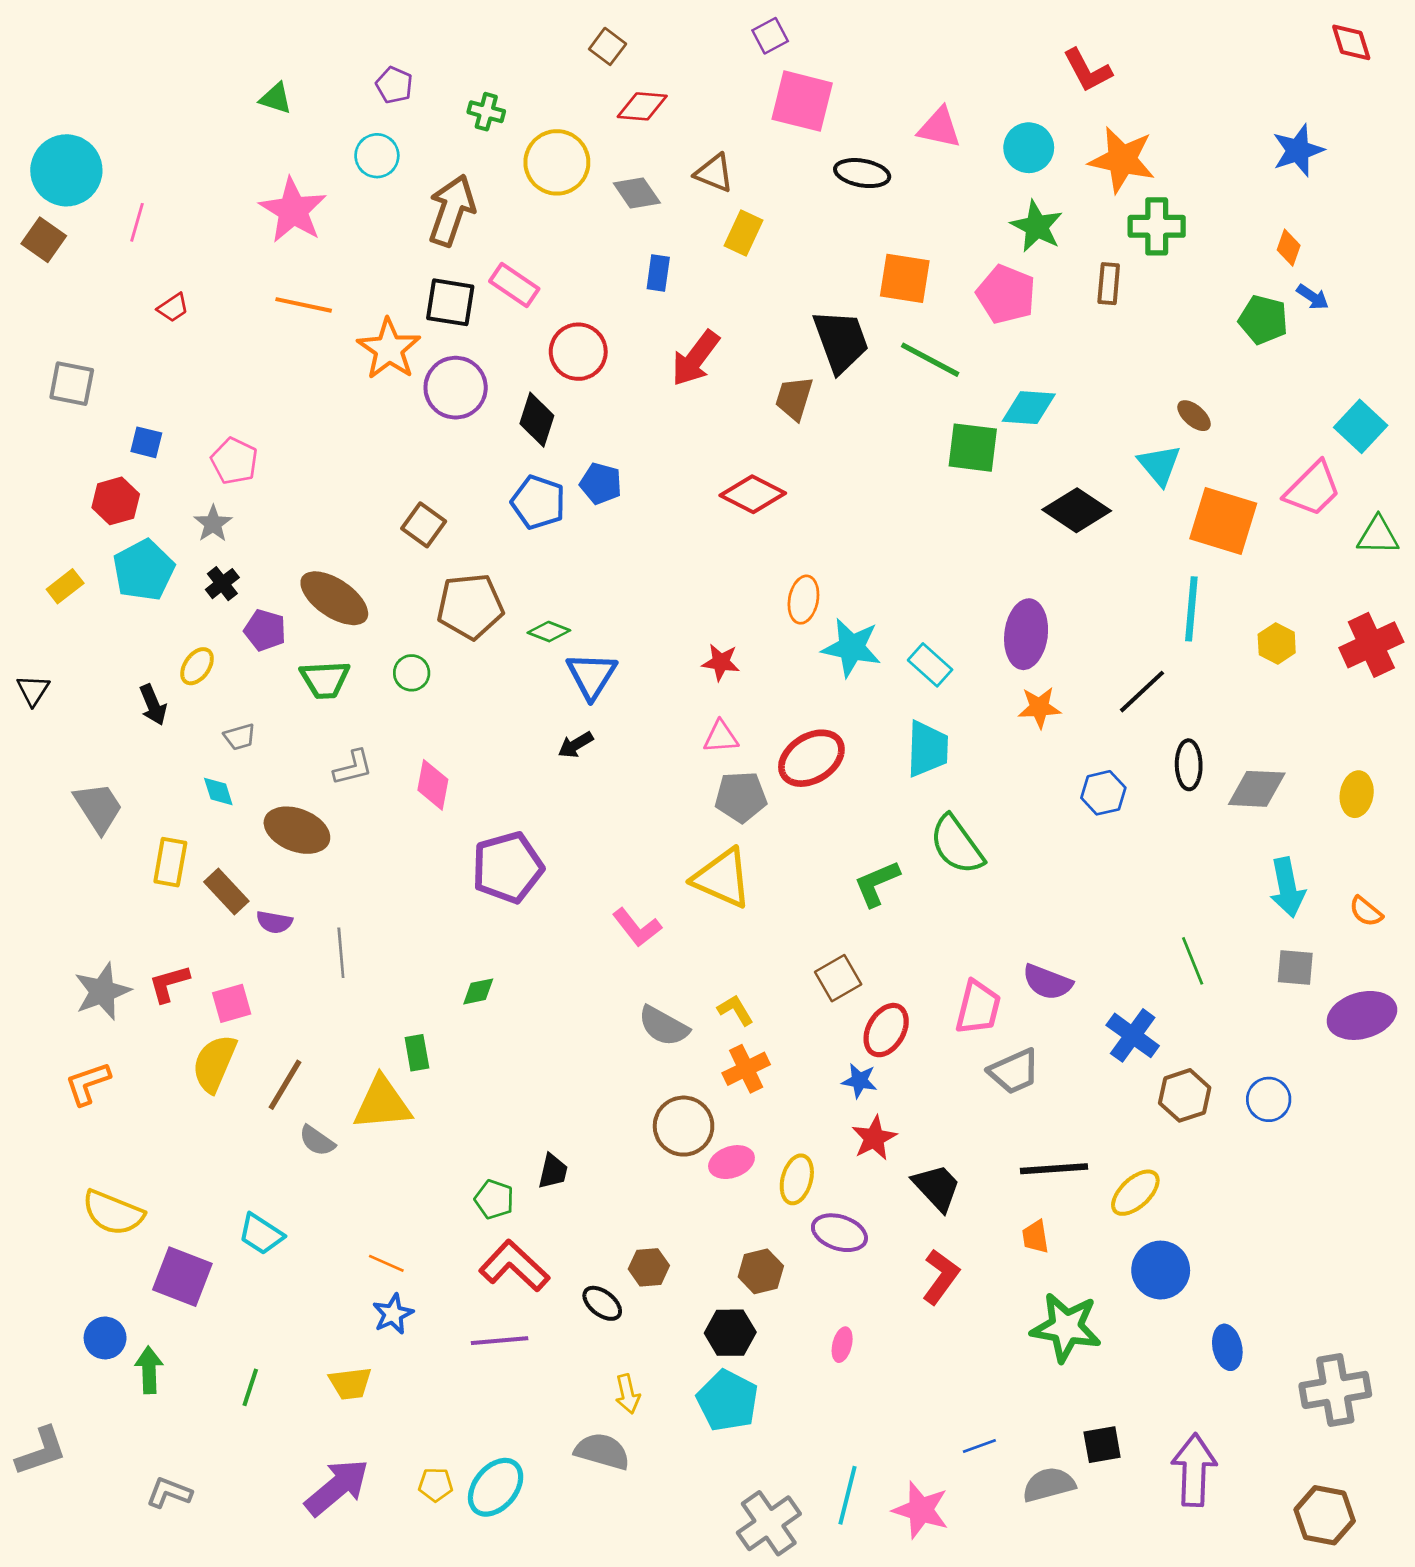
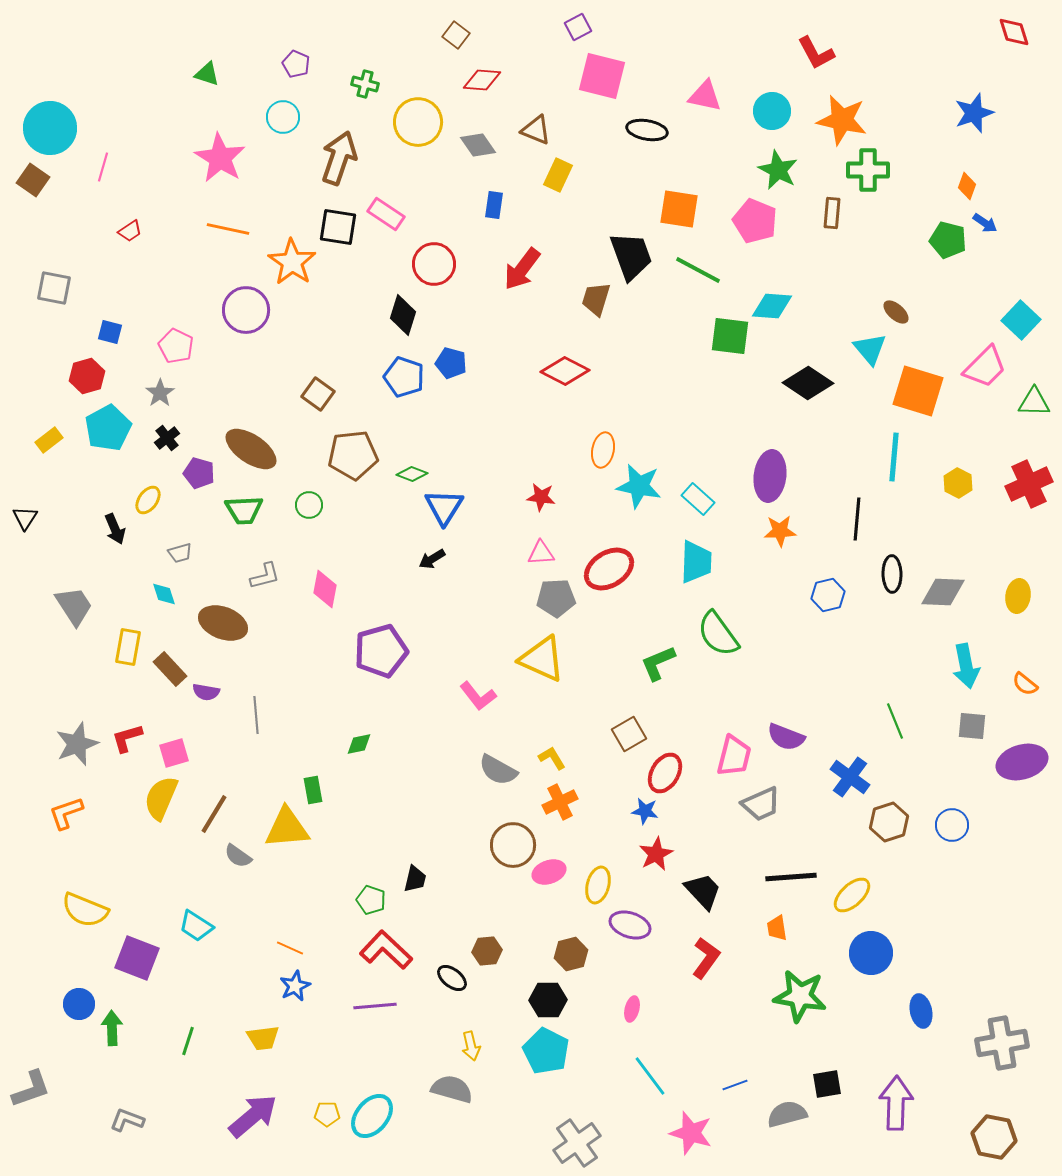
purple circle: (456, 388) -> (246, 310), moved
black line: (1142, 692) -> (857, 519), turned -42
cyan line: (847, 1495) -> (650, 1076), moved, turned -51

